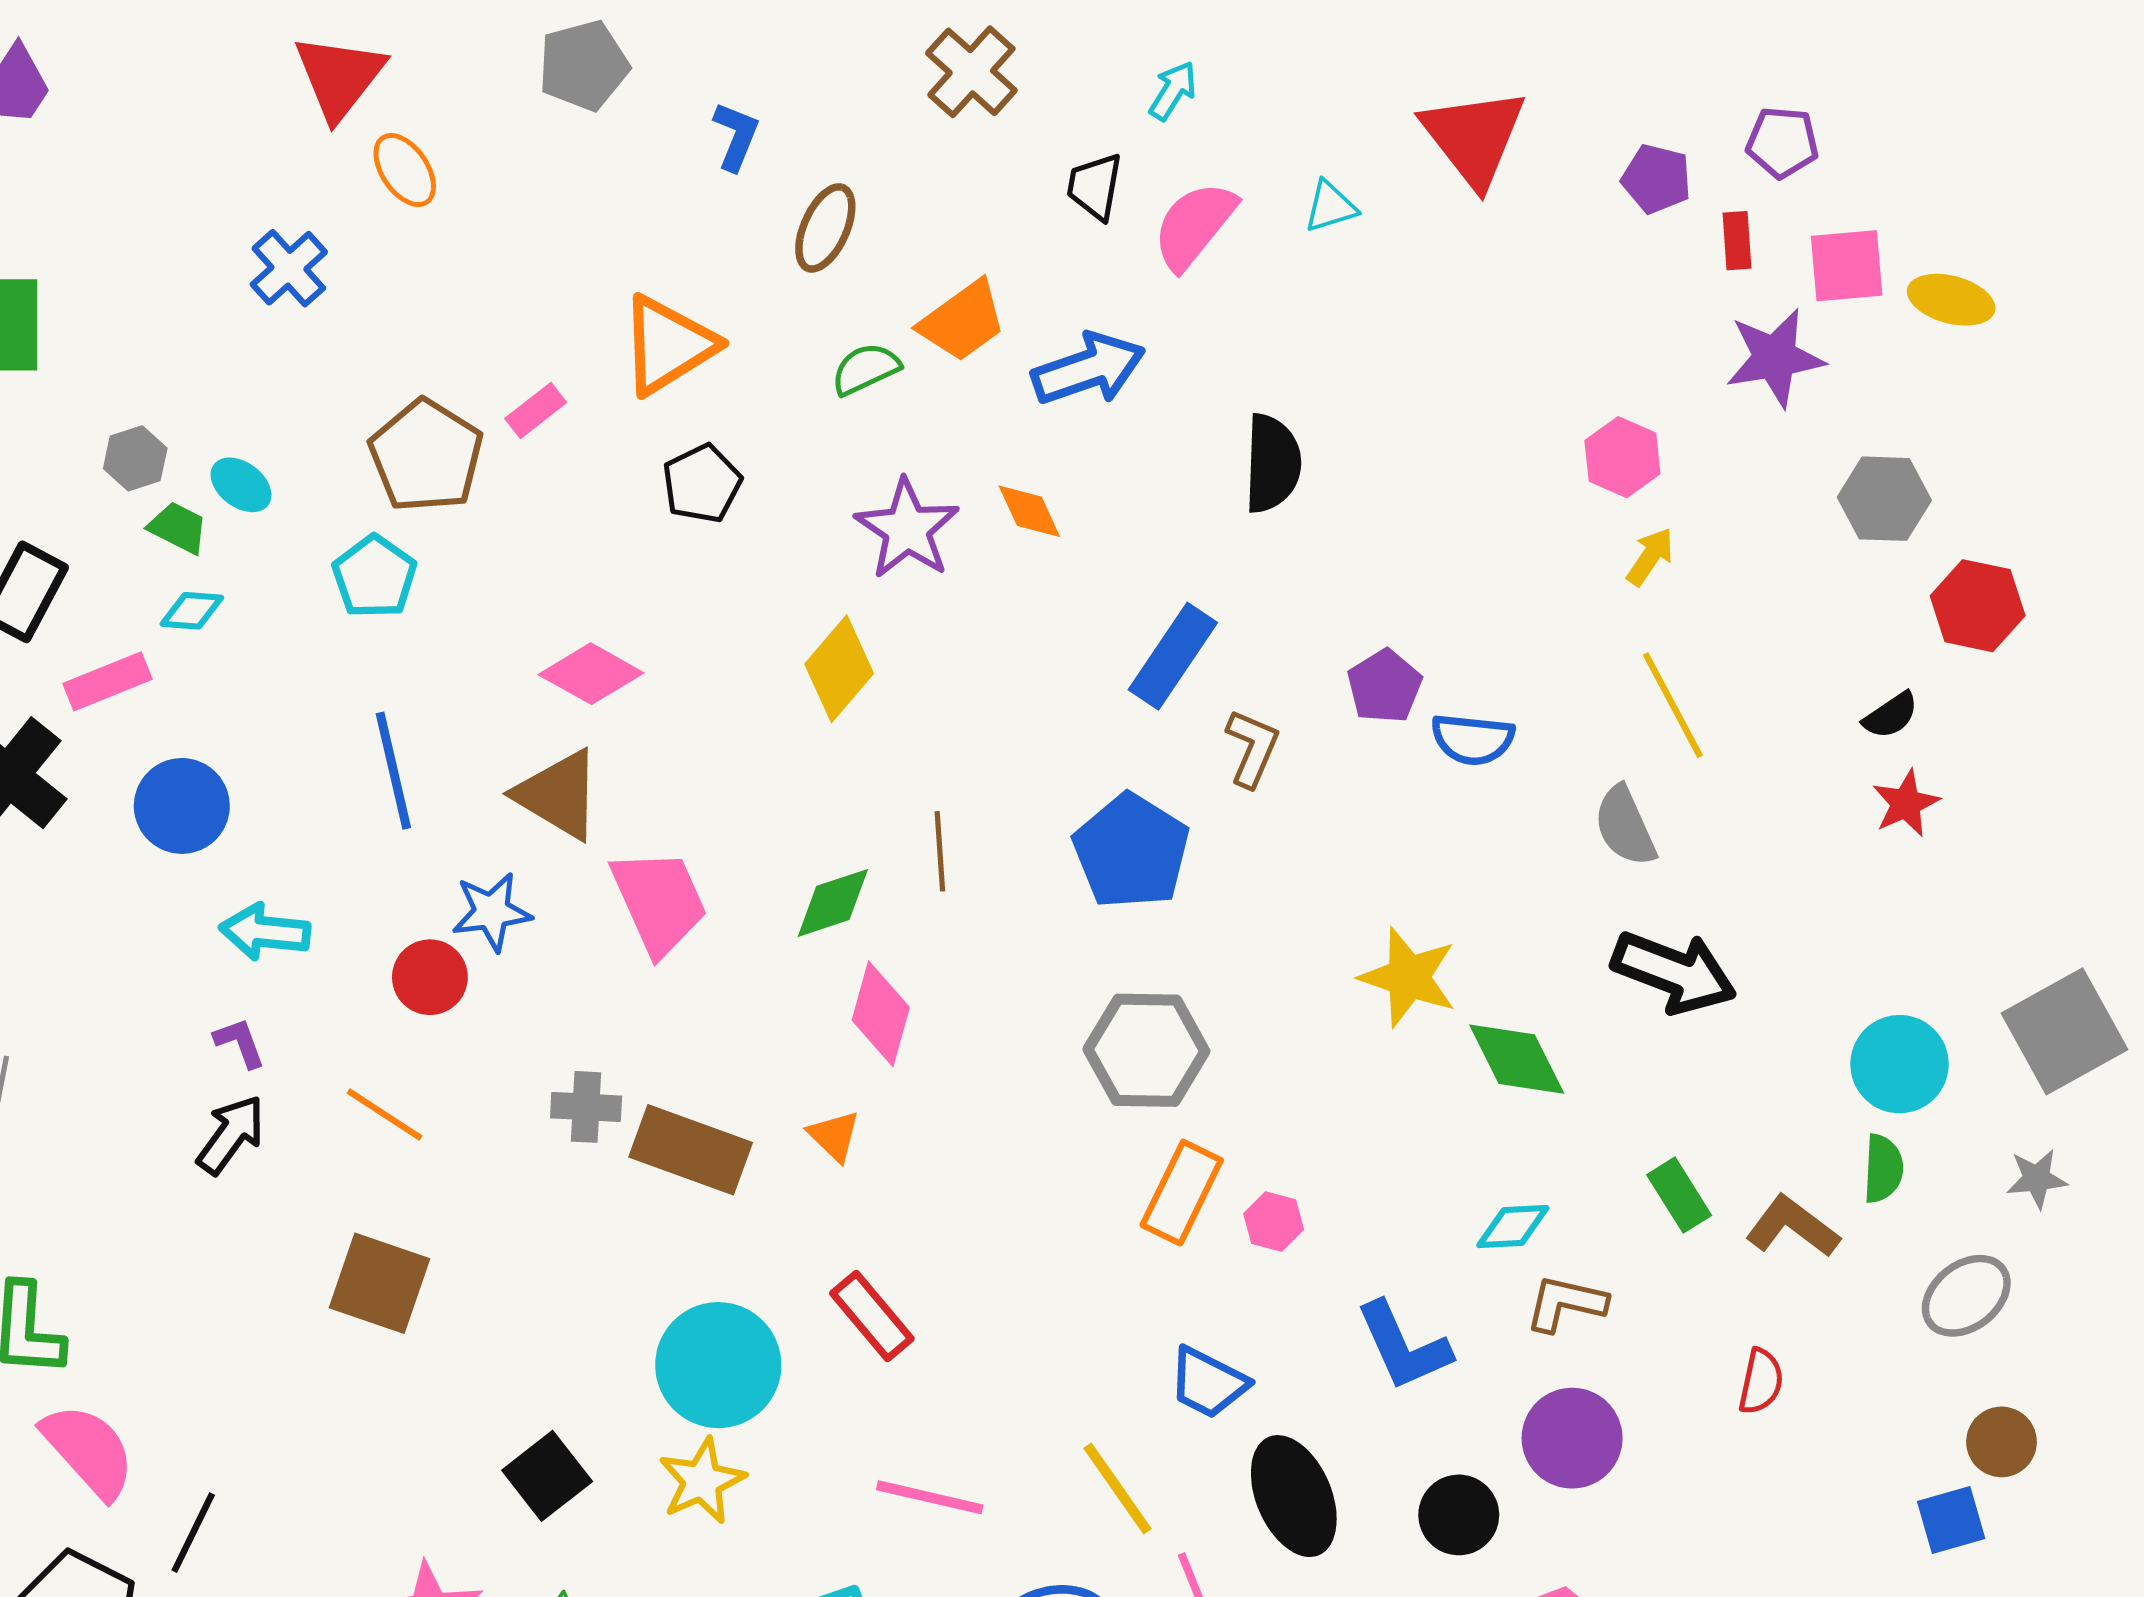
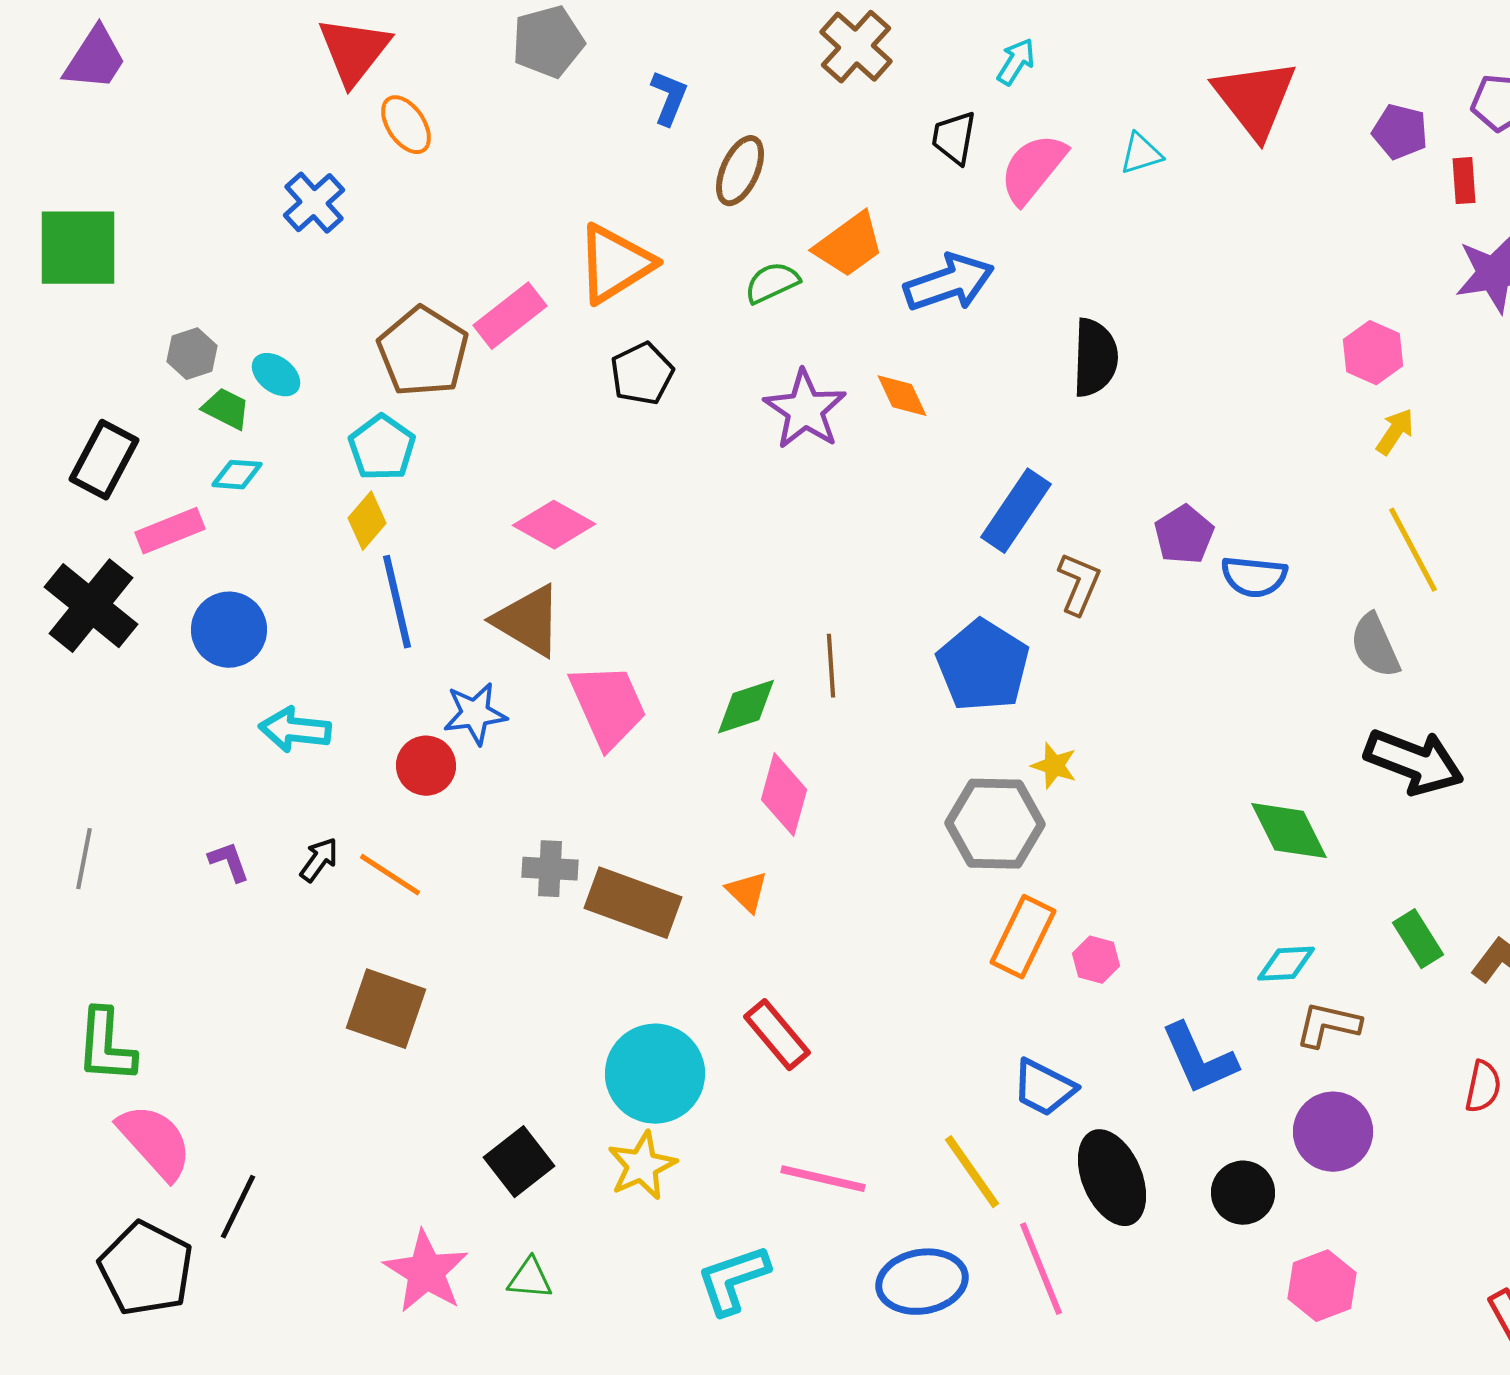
pink rectangle: (536, 411) -> (510, 316), size x1.5
yellow diamond: (839, 669) -> (367, 521), moved, size x0.7
yellow star: (1408, 977) -> (1054, 766), moved, size x0.6
purple L-shape: (240, 1043) -> (229, 862), moved
black arrow: (231, 1135) -> (319, 860), moved, size x0.7

